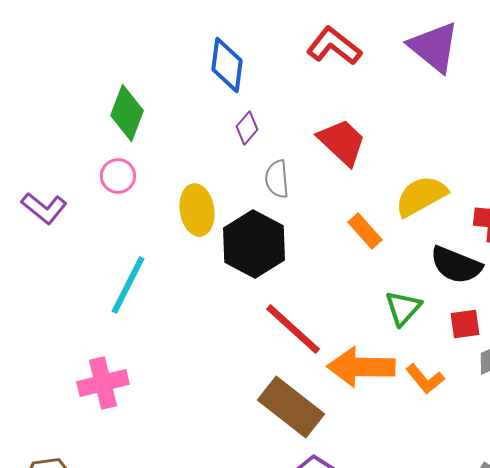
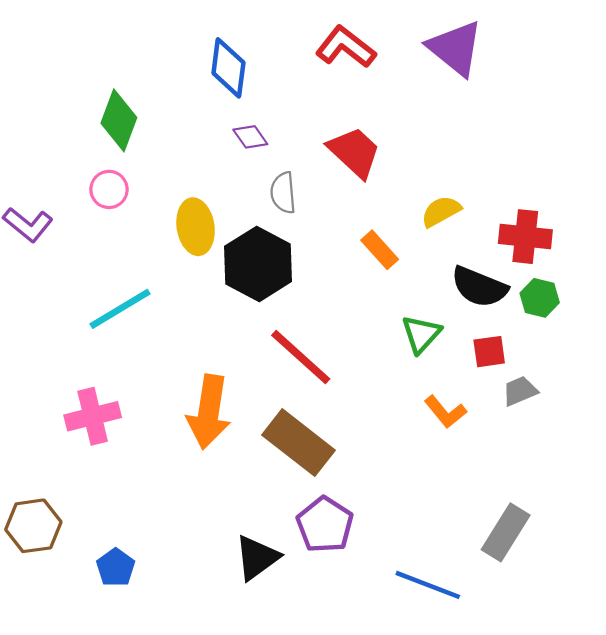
purple diamond: (247, 128) -> (250, 137), turned -76
yellow semicircle: (421, 196) -> (441, 211), size x0.7
cyan line: (128, 285) -> (120, 309), turned 32
orange arrow: (361, 367) -> (209, 412), moved, turned -82

